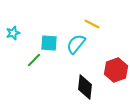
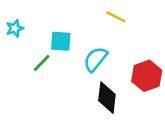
cyan semicircle: (76, 44) -> (95, 59), moved

